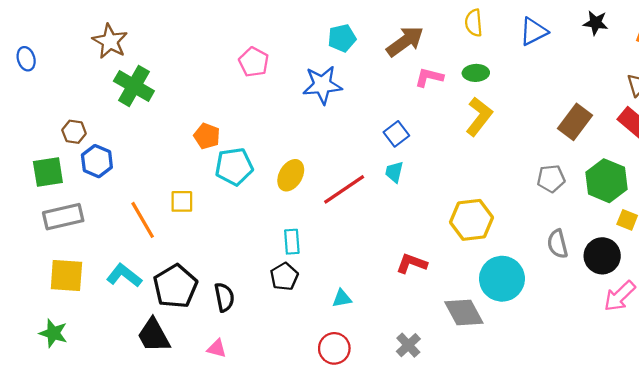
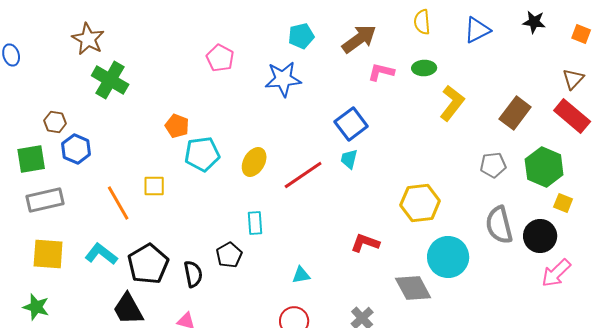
yellow L-shape: (479, 116) -> (452, 103), moved
blue square: (396, 134) -> (351, 124), size x1.4
gray semicircle: (558, 244) -> (499, 225), size x1.4
black pentagon: (284, 277) -> (229, 255), moved

